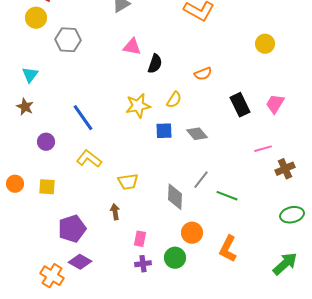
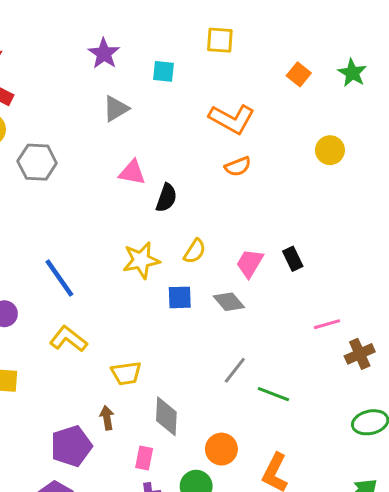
yellow circle: (265, 44) -> (330, 150), moved
orange semicircle: (203, 74) -> (238, 167), moved
pink trapezoid: (275, 104) -> (250, 263), moved
black rectangle: (240, 105) -> (293, 259), size x0.7
gray diamond: (175, 197) -> (166, 416), moved
purple pentagon: (72, 229) -> (71, 446), moved

